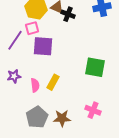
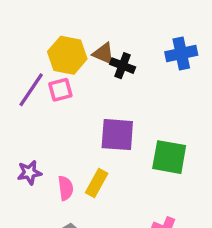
purple line: (15, 40) -> (31, 90), moved
purple square: (43, 46) -> (117, 135), moved

